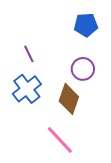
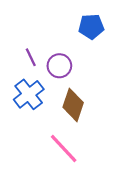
purple circle: (83, 69) -> (59, 66), moved

